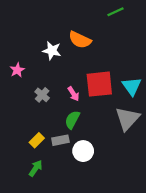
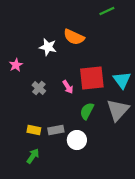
green semicircle: (72, 120) -> (87, 111), moved
yellow rectangle: (37, 140) -> (34, 130), turned 56

